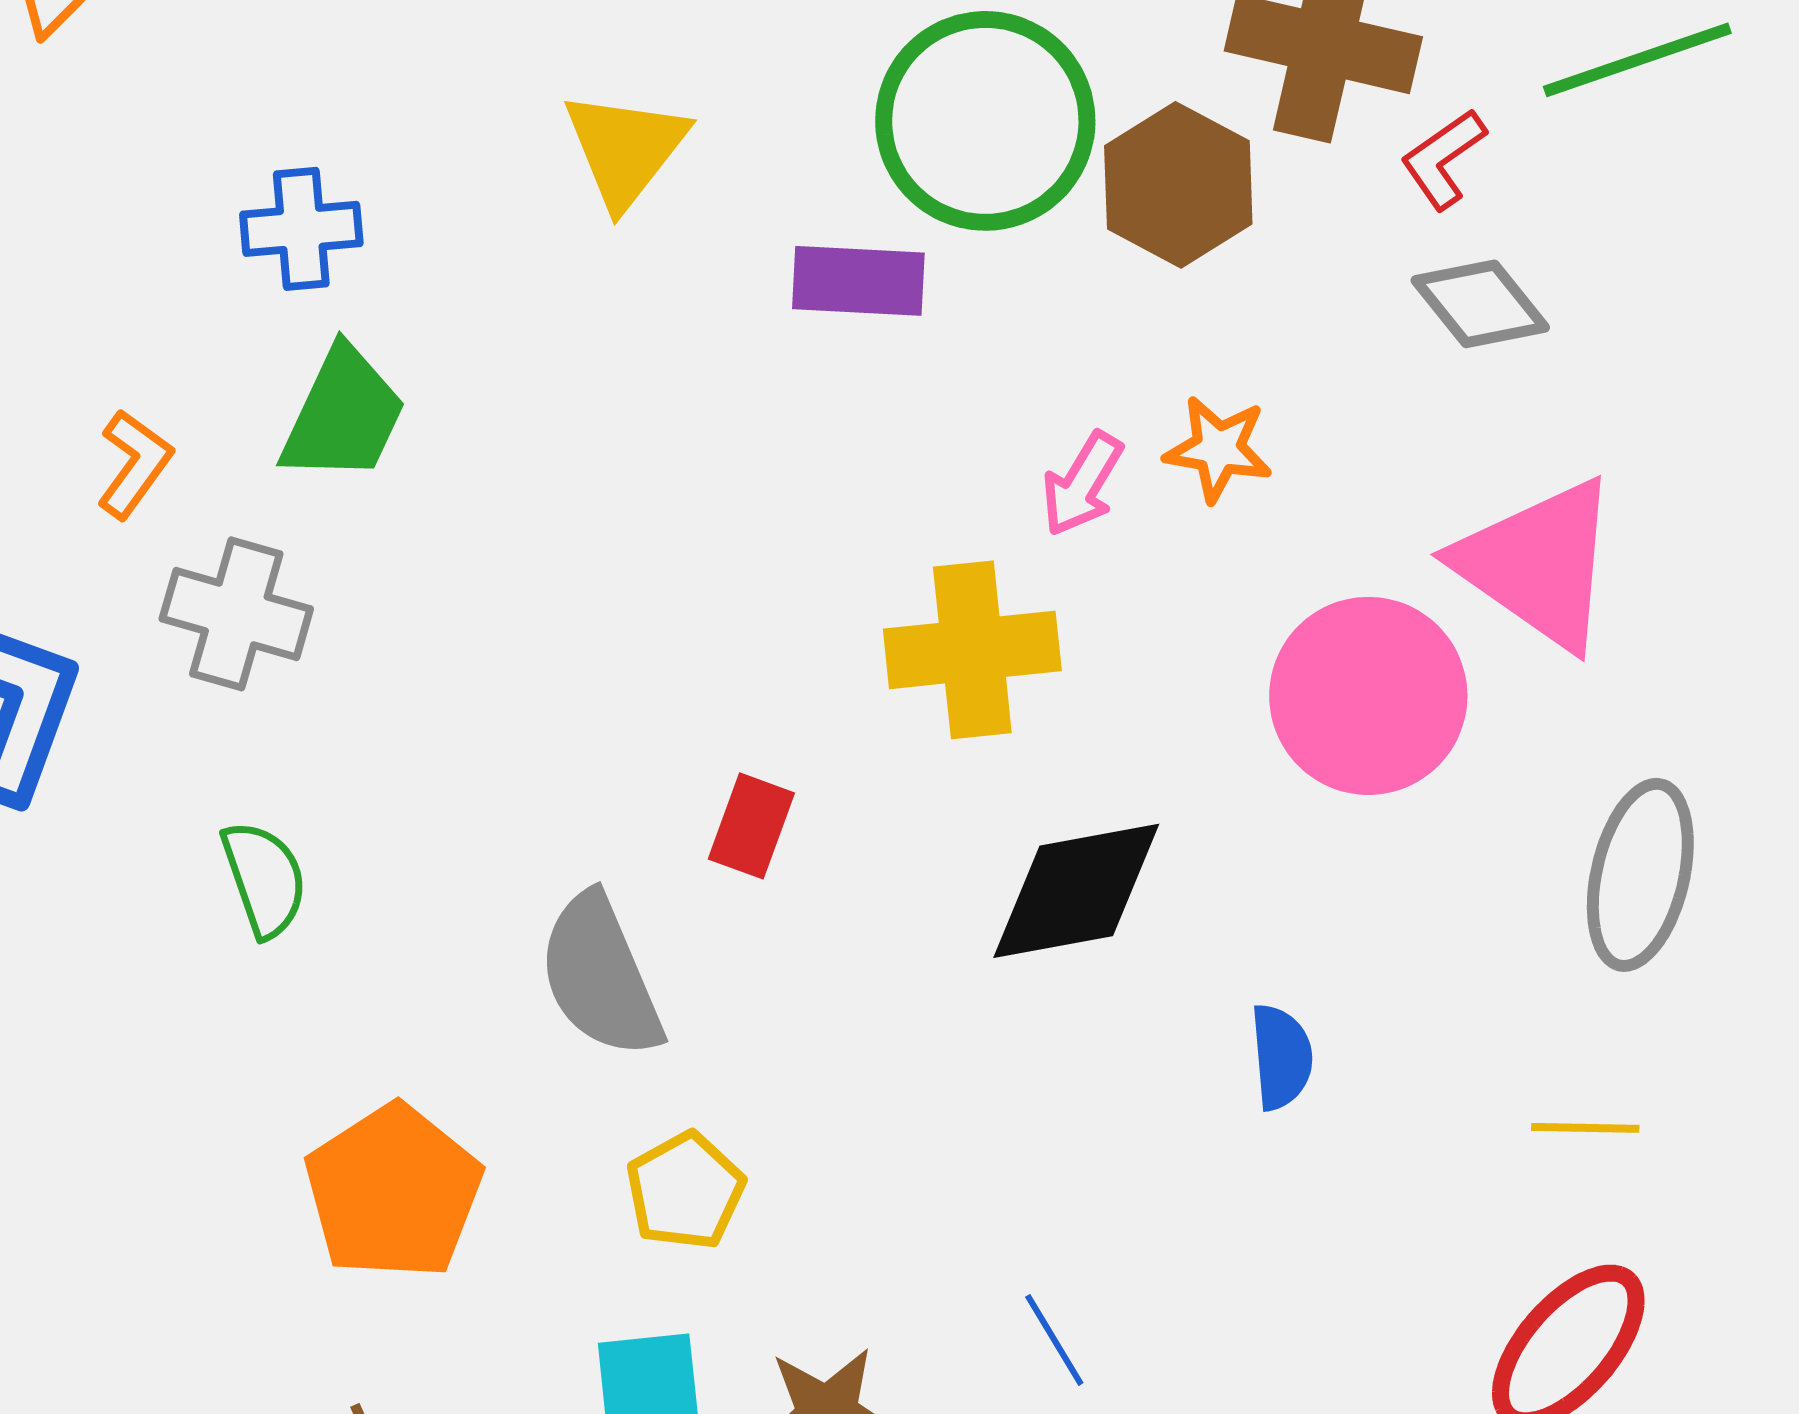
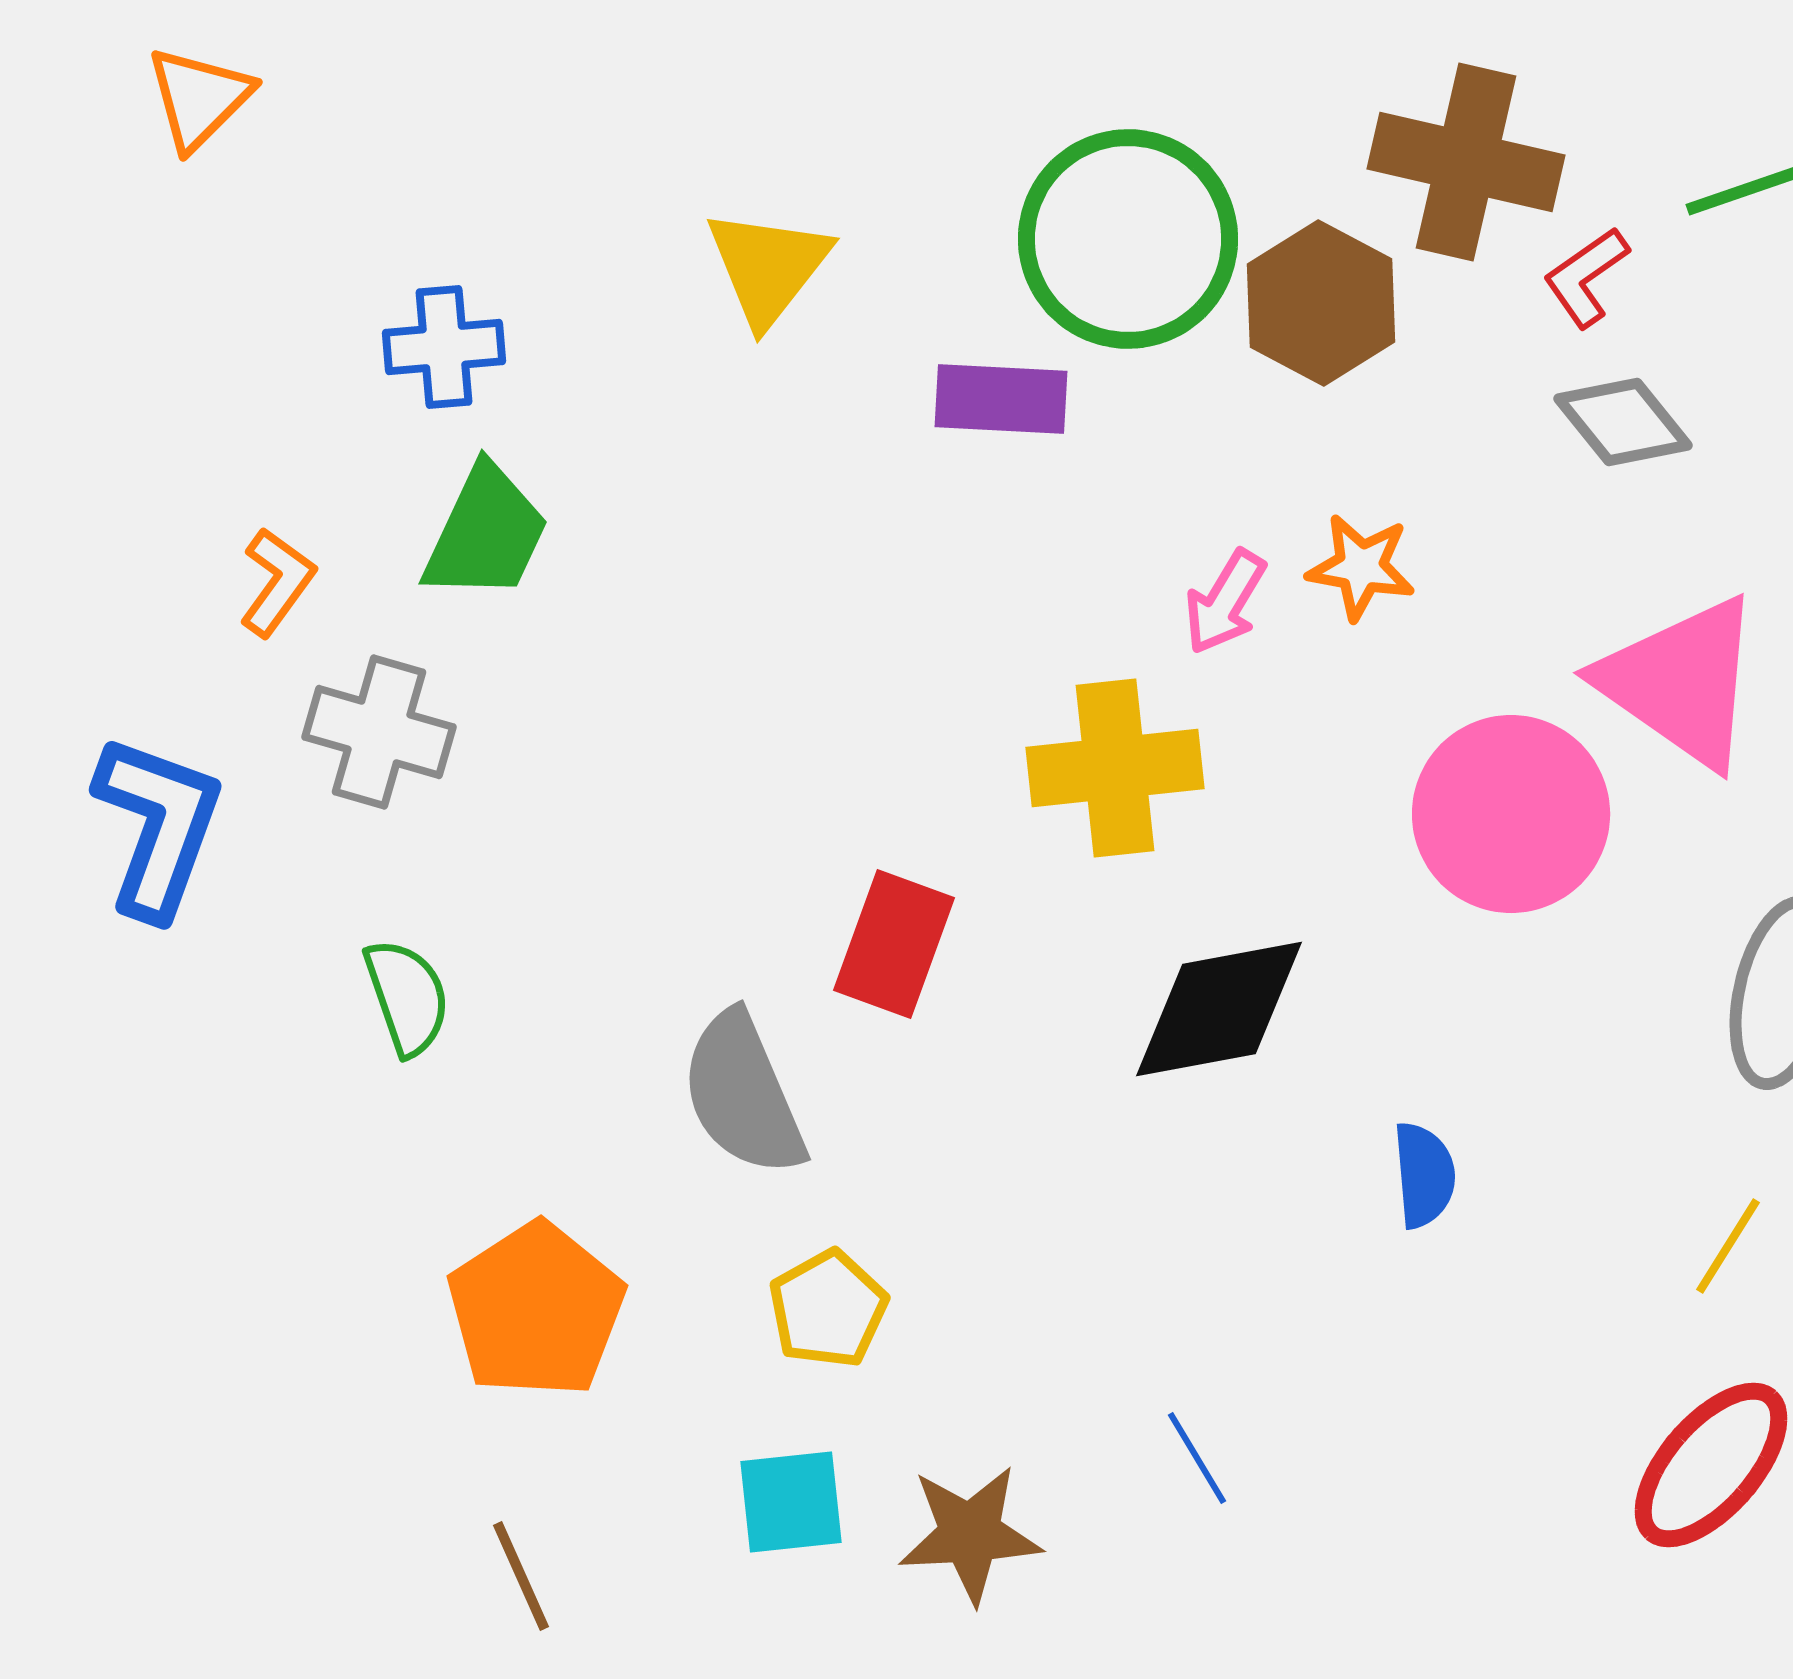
red rectangle: (751, 826) -> (894, 944), size x1.4
yellow line: (1585, 1128) -> (1728, 1246), turned -59

